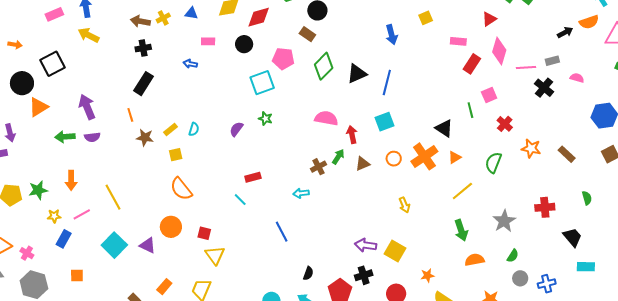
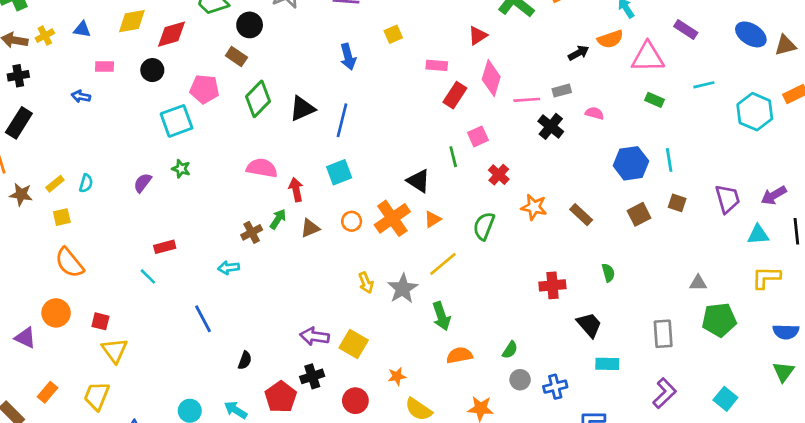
gray star: (504, 221) -> (403, 289), moved
black semicircle: (308, 273) -> (245, 360), moved

